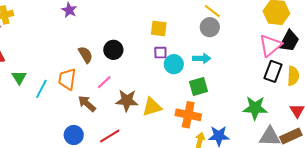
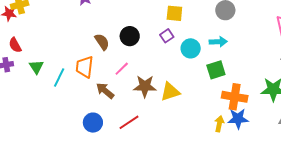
purple square: (160, 53) -> (167, 36), moved, turned -32
orange cross: (188, 115) -> (235, 97), moved

